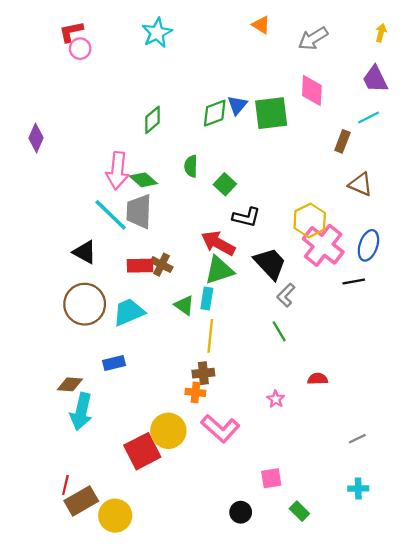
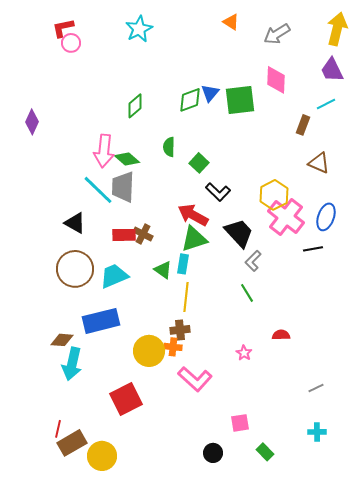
yellow arrow: (381, 33) -> (337, 29), size x2.0
black L-shape: (246, 217) -> (218, 192), turned 30
blue rectangle: (114, 363) -> (101, 321), size x1.8
yellow circle: (168, 431) -> (149, 351), moved

